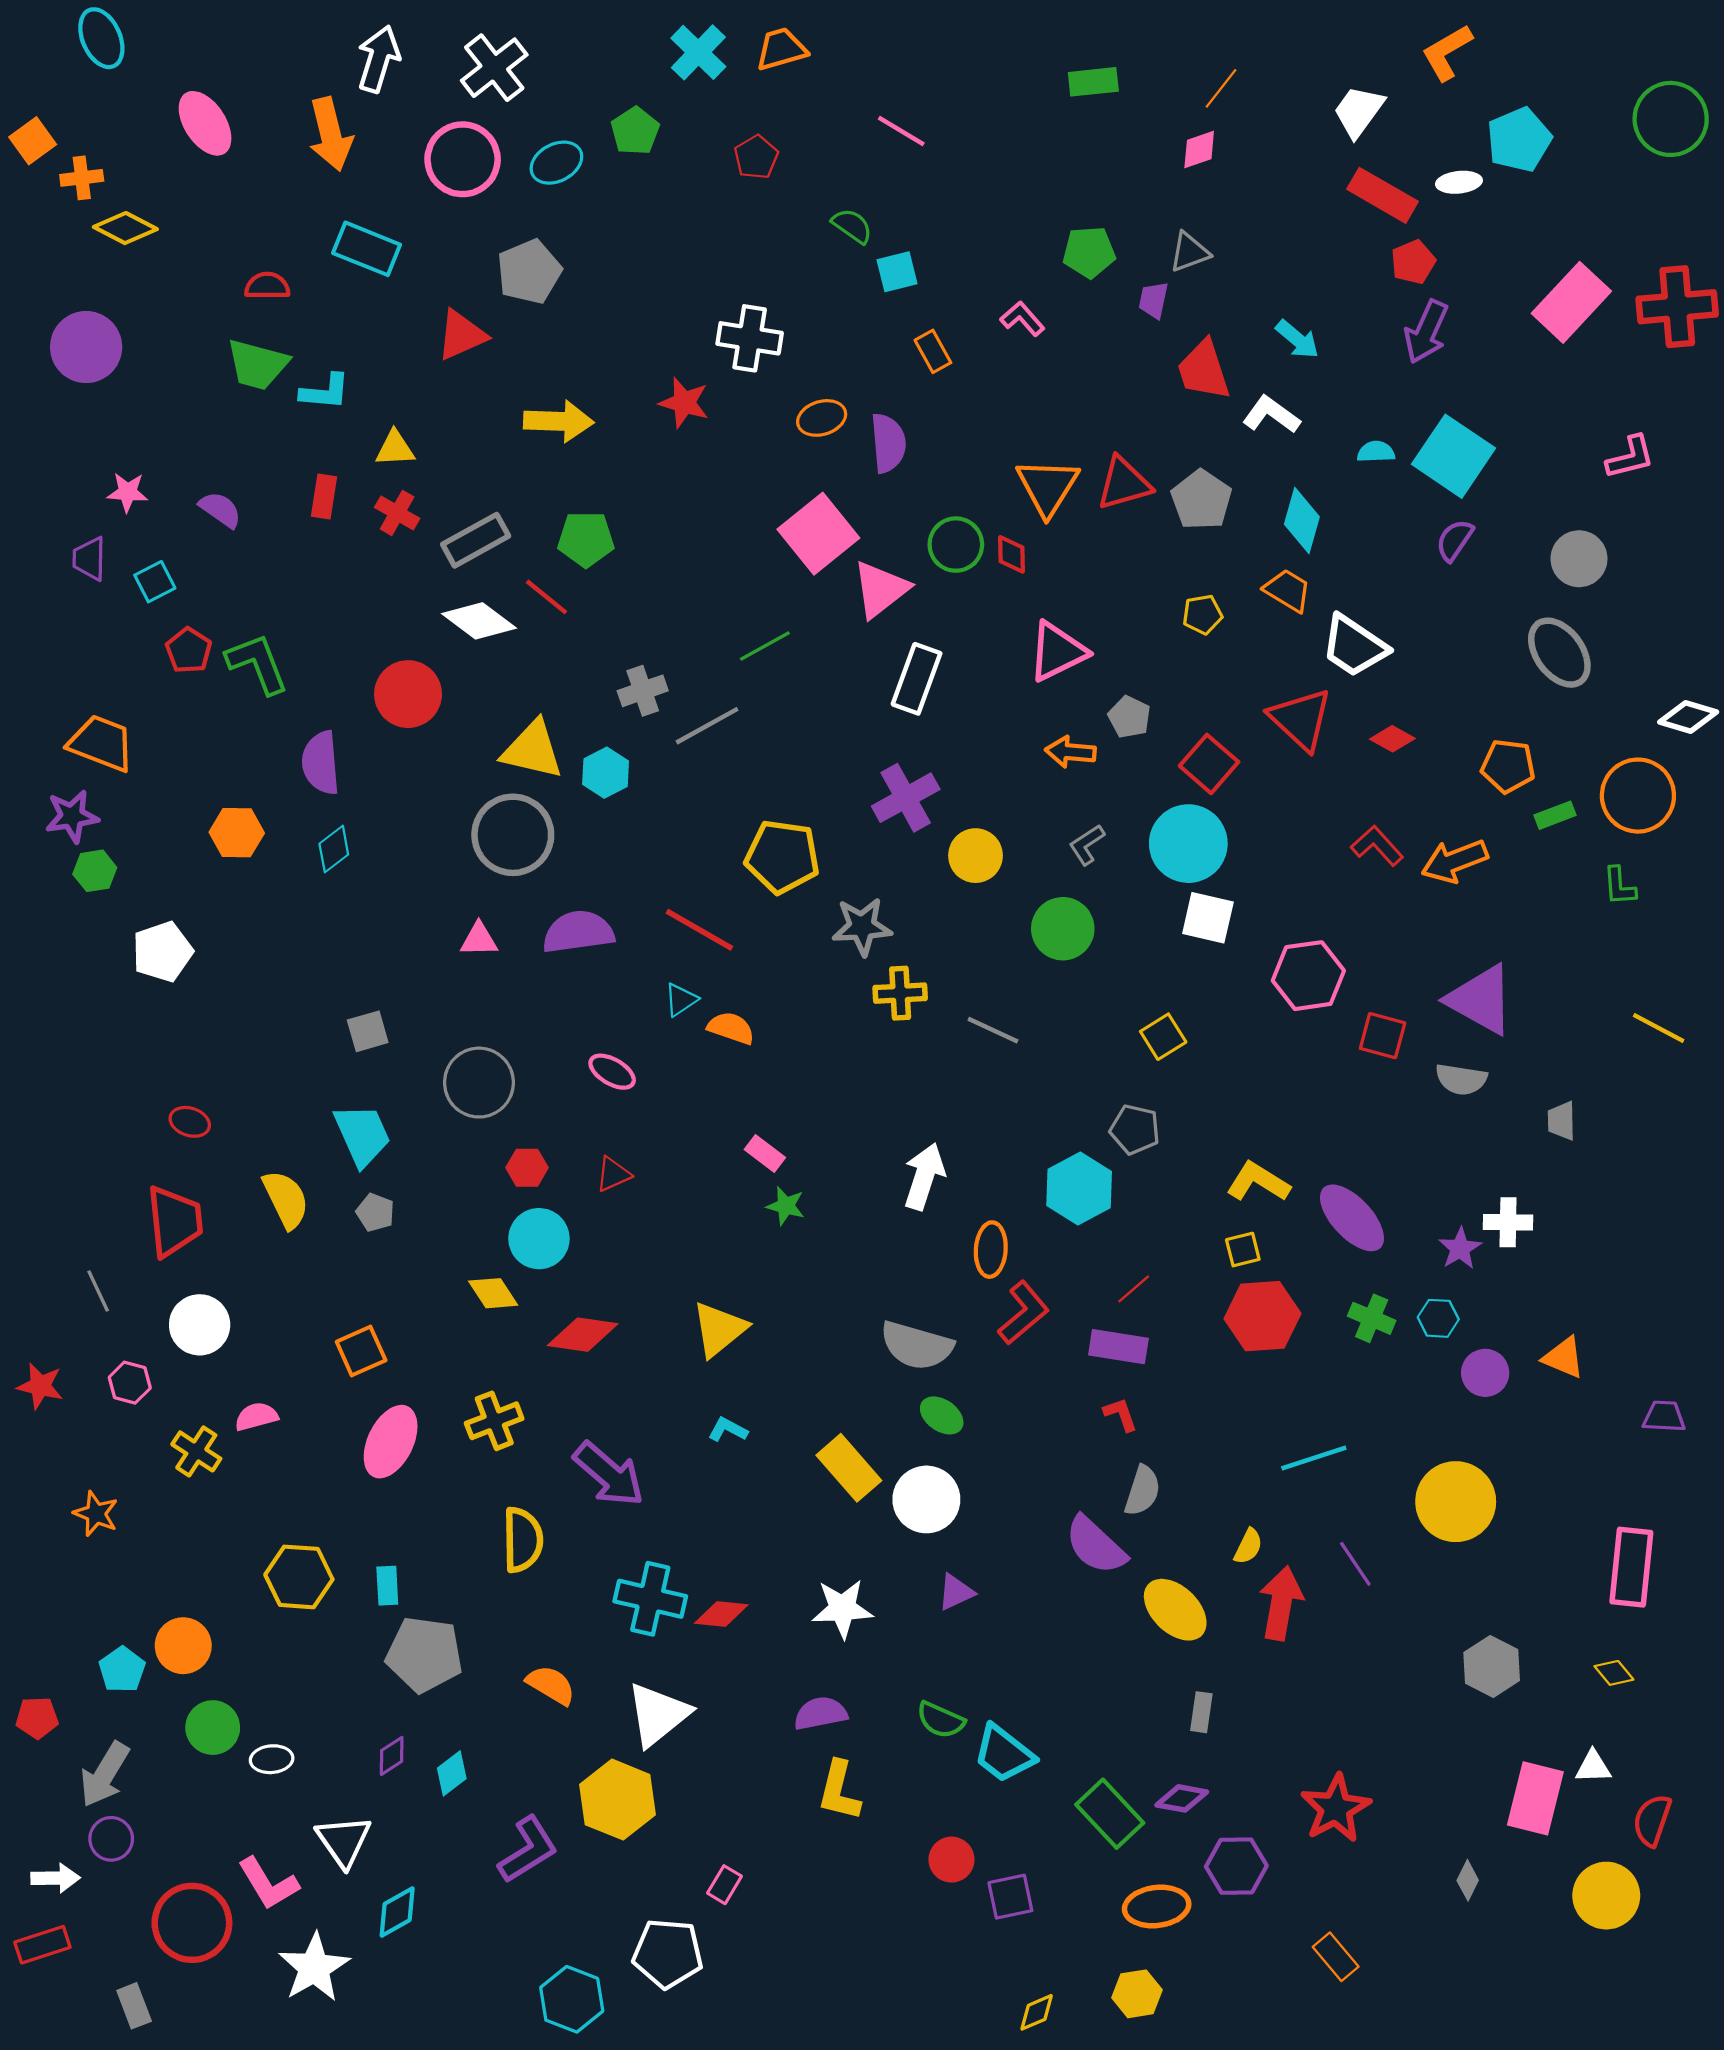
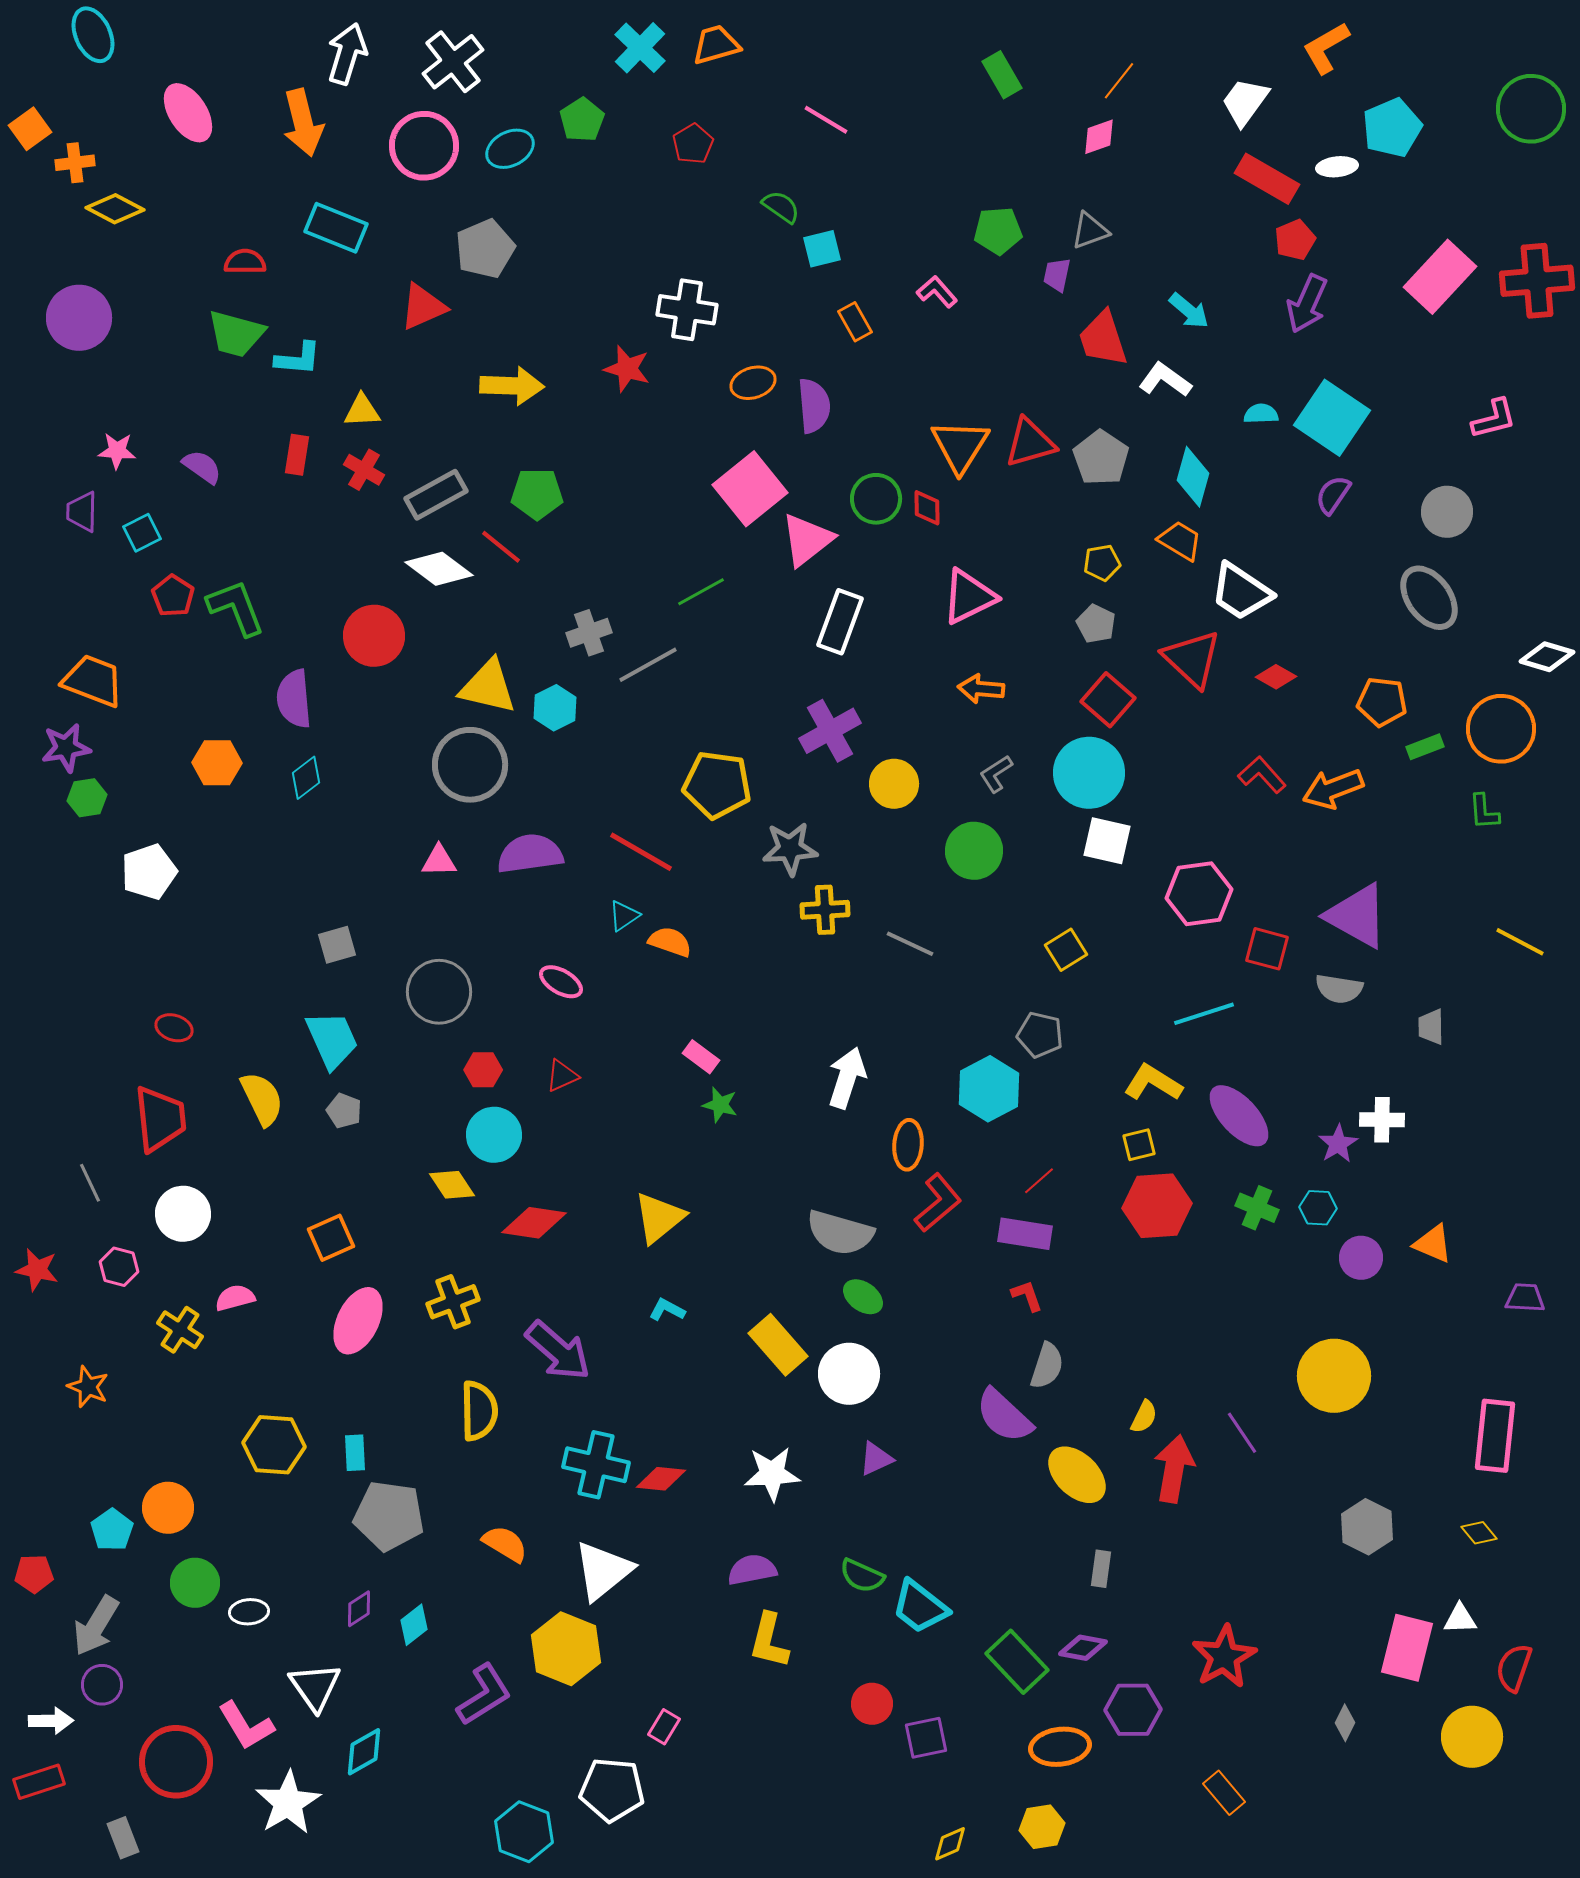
green rectangle: (1093, 82) -> (1002, 75), turned 66
gray pentagon: (1129, 717) -> (1096, 624), moved
cyan line: (1314, 1458) -> (1204, 1014), moved

